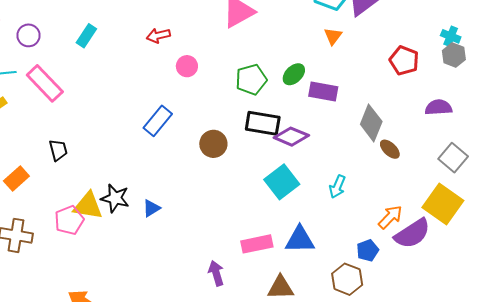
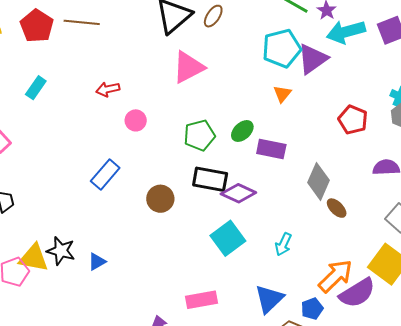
orange arrow: (390, 217) -> (336, 276), size x1.4
blue triangle: (300, 240) -> (269, 299), moved, turned -44

